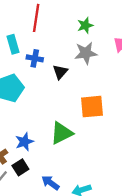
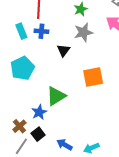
blue cross: (35, 58) -> (41, 31), moved
green triangle: (62, 133) -> (56, 96), moved

